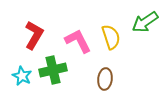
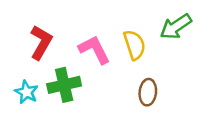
brown ellipse: (105, 79) -> (148, 92), moved

